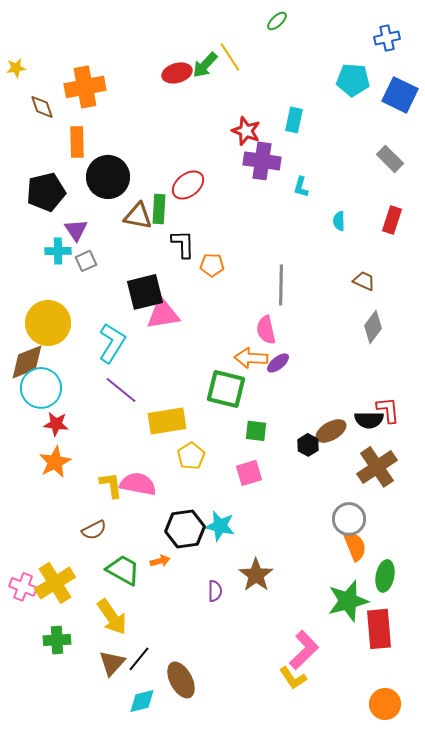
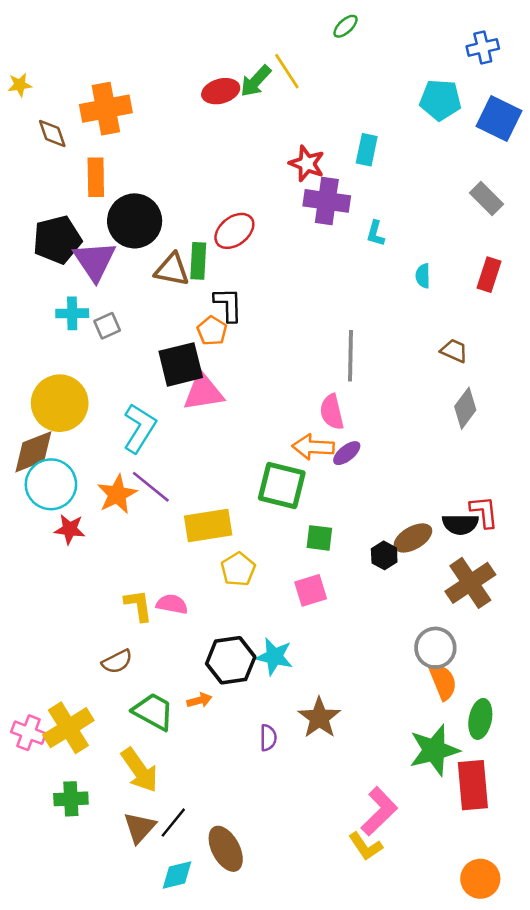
purple triangle: (76, 230) -> (95, 261), moved, size x1.5
orange pentagon: (212, 265) -> (212, 331), moved, turned 30
orange star: (55, 462) -> (117, 494), moved
pink semicircle: (138, 484) -> (172, 604), size x0.7

